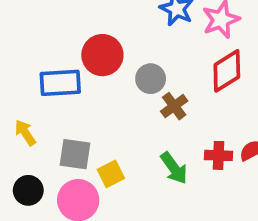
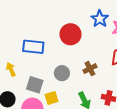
red circle: (102, 55) -> (70, 34), moved
gray circle: (151, 79) -> (62, 73), moved

